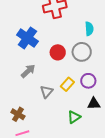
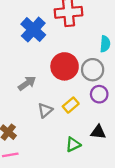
blue cross: (27, 38) -> (33, 30), moved
red circle: (58, 52) -> (65, 66), size x1.5
purple circle: (88, 81) -> (99, 94), moved

